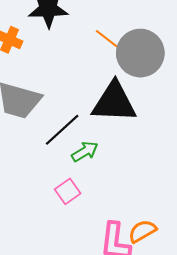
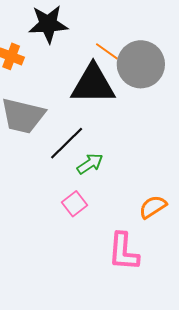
black triangle: (114, 102) -> (93, 84), moved
orange semicircle: (142, 231) -> (153, 207), moved

